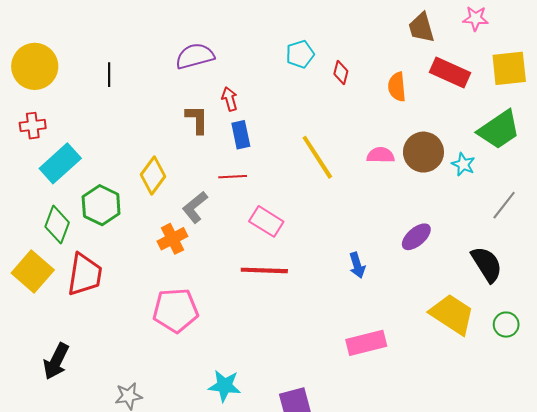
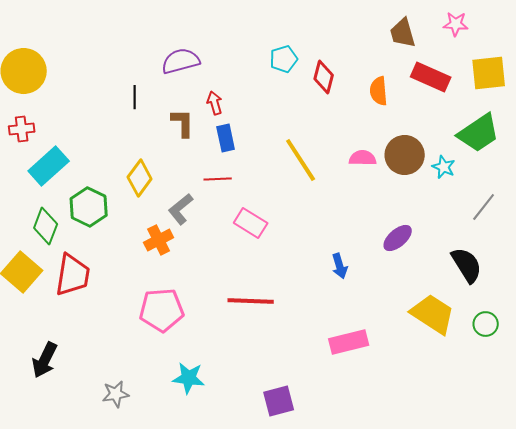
red diamond: (341, 72) -> (324, 77), size x1.4
black line: (109, 75) -> (135, 97), moved
red line: (264, 270) -> (251, 301), moved
cyan star: (224, 386) -> (189, 378), moved

